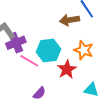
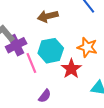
brown arrow: (69, 20) -> (48, 16), moved
pink line: (29, 61) -> (31, 63), turned 42

